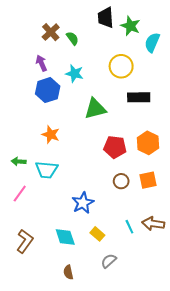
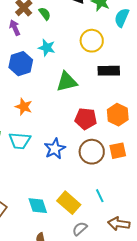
purple arrow: (41, 63) -> (15, 28), moved
brown circle: (121, 181) -> (92, 152), size x1.6
blue star: (83, 203) -> (55, 149), moved
brown arrow: (153, 224) -> (119, 224), moved
yellow rectangle: (97, 234) -> (69, 203), size x1.6

